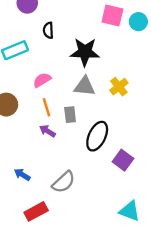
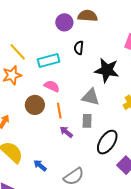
pink semicircle: (42, 80) -> (52, 86), moved, turned 49
gray triangle: (85, 86) -> (91, 97), moved
orange line: (46, 107) -> (59, 111), moved

